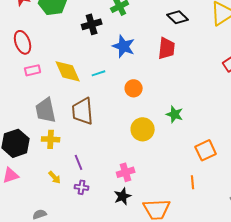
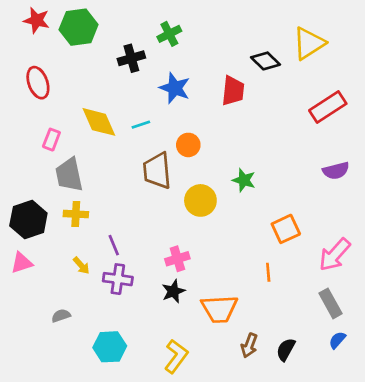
black diamond: (178, 17) -> (265, 61), moved
pink rectangle: (33, 70) -> (51, 140), moved, turned -56
brown trapezoid: (83, 111) -> (157, 171), moved
purple cross: (82, 187) -> (118, 279), size x1.5

